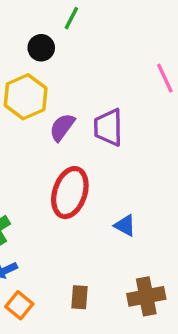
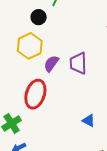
red ellipse: (70, 193) -> (35, 94), moved

